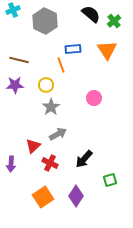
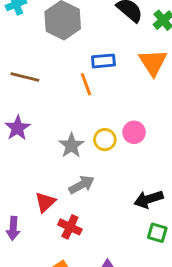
purple star: (15, 85) -> (18, 128), moved, turned -30
yellow circle: (46, 85) -> (105, 140), moved
black arrow: (84, 159) -> (149, 199), moved, turned 30
green square: (110, 180) -> (157, 233), moved, turned 32

